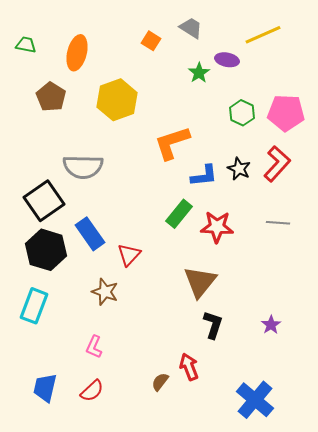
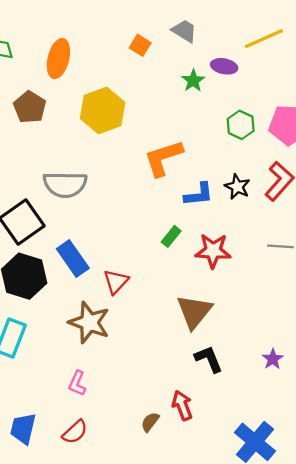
green rectangle: (179, 214) -> (171, 236), size x0.7
brown star: (105, 292) -> (89, 323), size x1.4
black L-shape: (213, 325) -> (209, 359), turned -40

